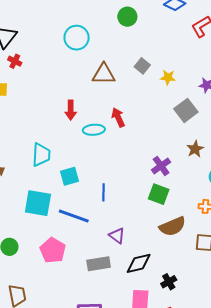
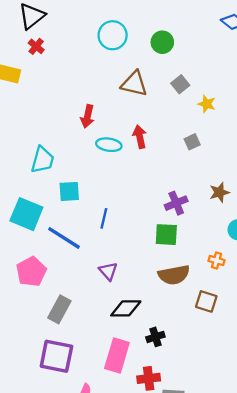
green circle: (127, 17) -> (162, 42), moved
gray square: (186, 110) -> (192, 142), moved, size x0.6
green square: (159, 194) -> (166, 235), turned -30
gray rectangle: (99, 264) -> (59, 309), moved, turned -65

